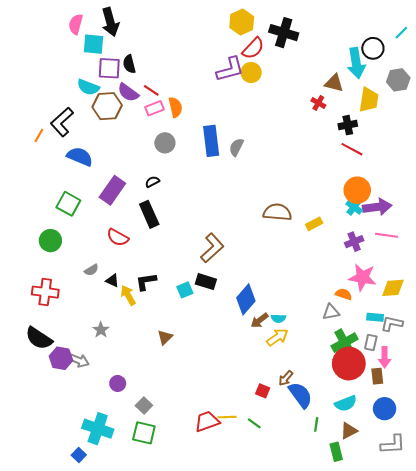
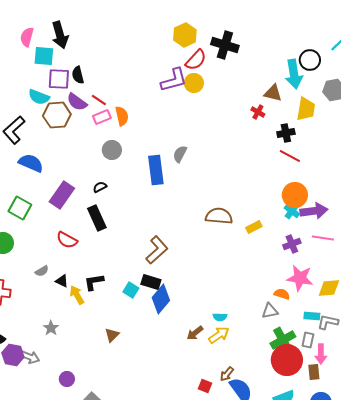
blue rectangle: (211, 141) -> (156, 170), moved
cyan square: (185, 290) -> (131, 290), turned -35
blue diamond: (246, 299) -> (161, 299), moved
brown arrow: (260, 320) -> (195, 333), moved

